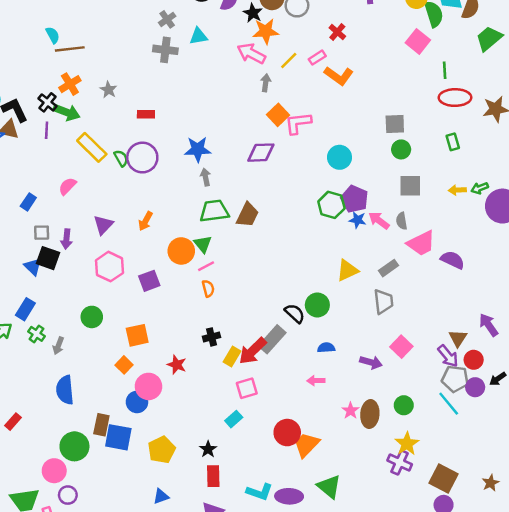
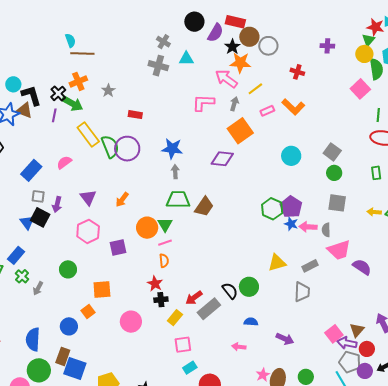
gray cross: (167, 19) -> (163, 42), turned -32
red cross: (337, 32) -> (297, 72), turned -32
pink rectangle: (317, 58) -> (267, 111), moved
orange square: (278, 115) -> (240, 131), size x1.4
pink L-shape: (298, 123) -> (203, 103), moved
gray square: (395, 124) -> (332, 152), turned 30
cyan circle: (339, 157) -> (291, 156), moved
green semicircle: (121, 158) -> (110, 147), size x1.6
blue rectangle: (28, 202) -> (31, 170), size x1.5
pink arrow: (379, 221) -> (308, 227), turned -42
purple triangle: (103, 225) -> (88, 197), turned -30
pink square: (401, 347) -> (334, 334), moved
red arrow: (253, 351) -> (194, 298), moved, size x0.7
purple arrow: (448, 356) -> (347, 343), turned 132
red star: (177, 365) -> (155, 284), moved
pink circle: (149, 386) -> (131, 322), moved
blue semicircle: (65, 390) -> (33, 339), moved
blue circle: (137, 402) -> (69, 326), moved
cyan rectangle: (234, 419) -> (190, 368), moved

